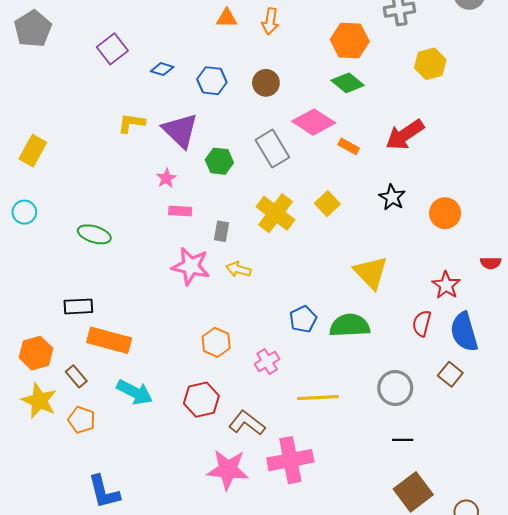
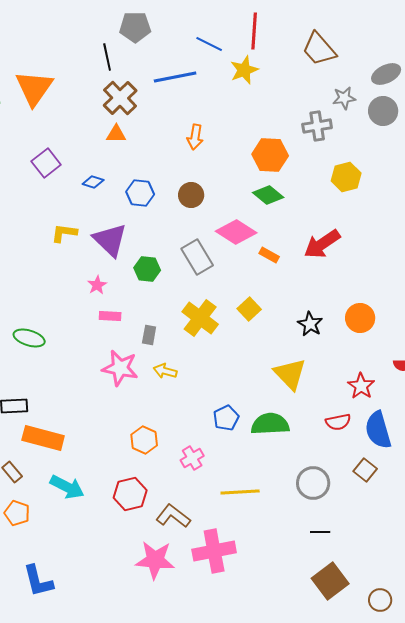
orange triangle: (227, 18) -> (116, 134), moved
black star: (392, 197) -> (310, 324), moved
red semicircle: (422, 323) -> (338, 422), turned -115

